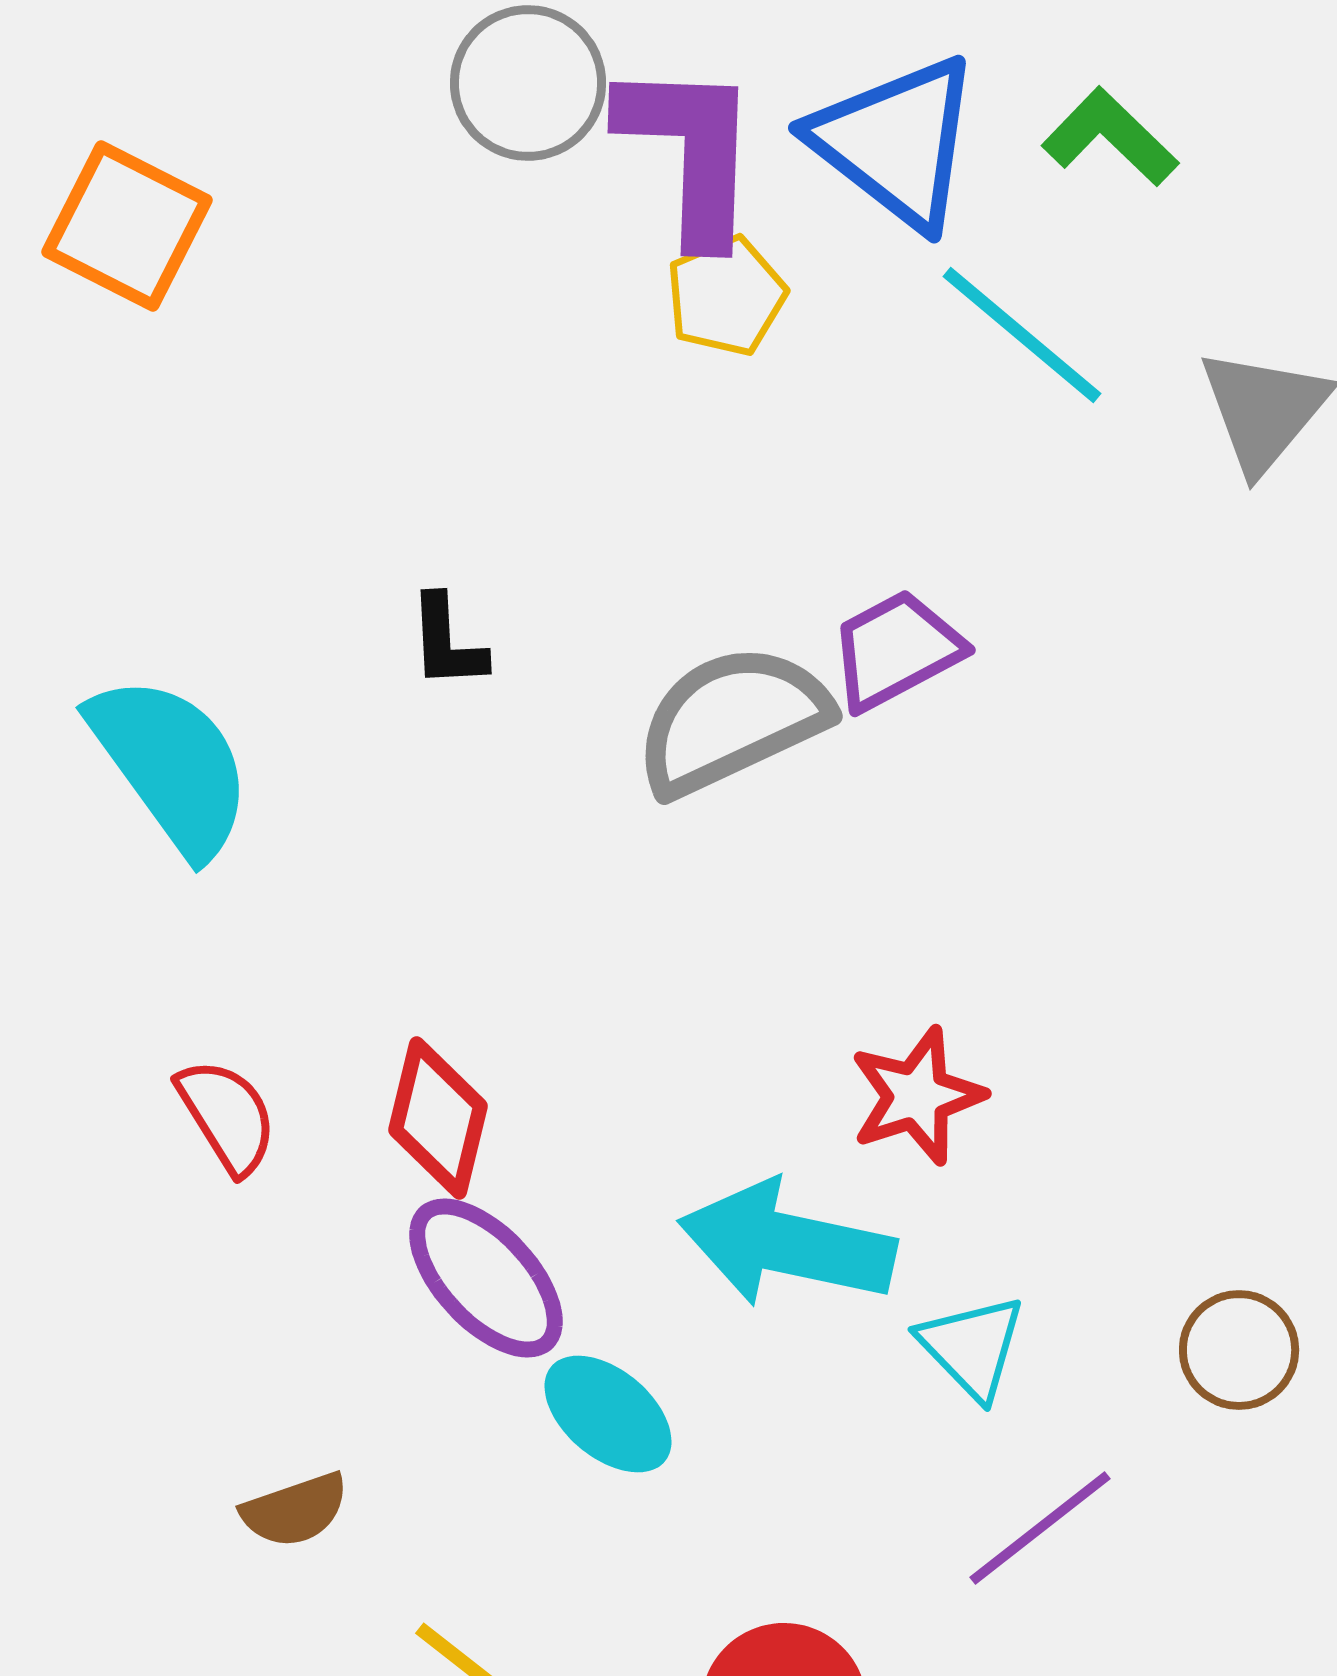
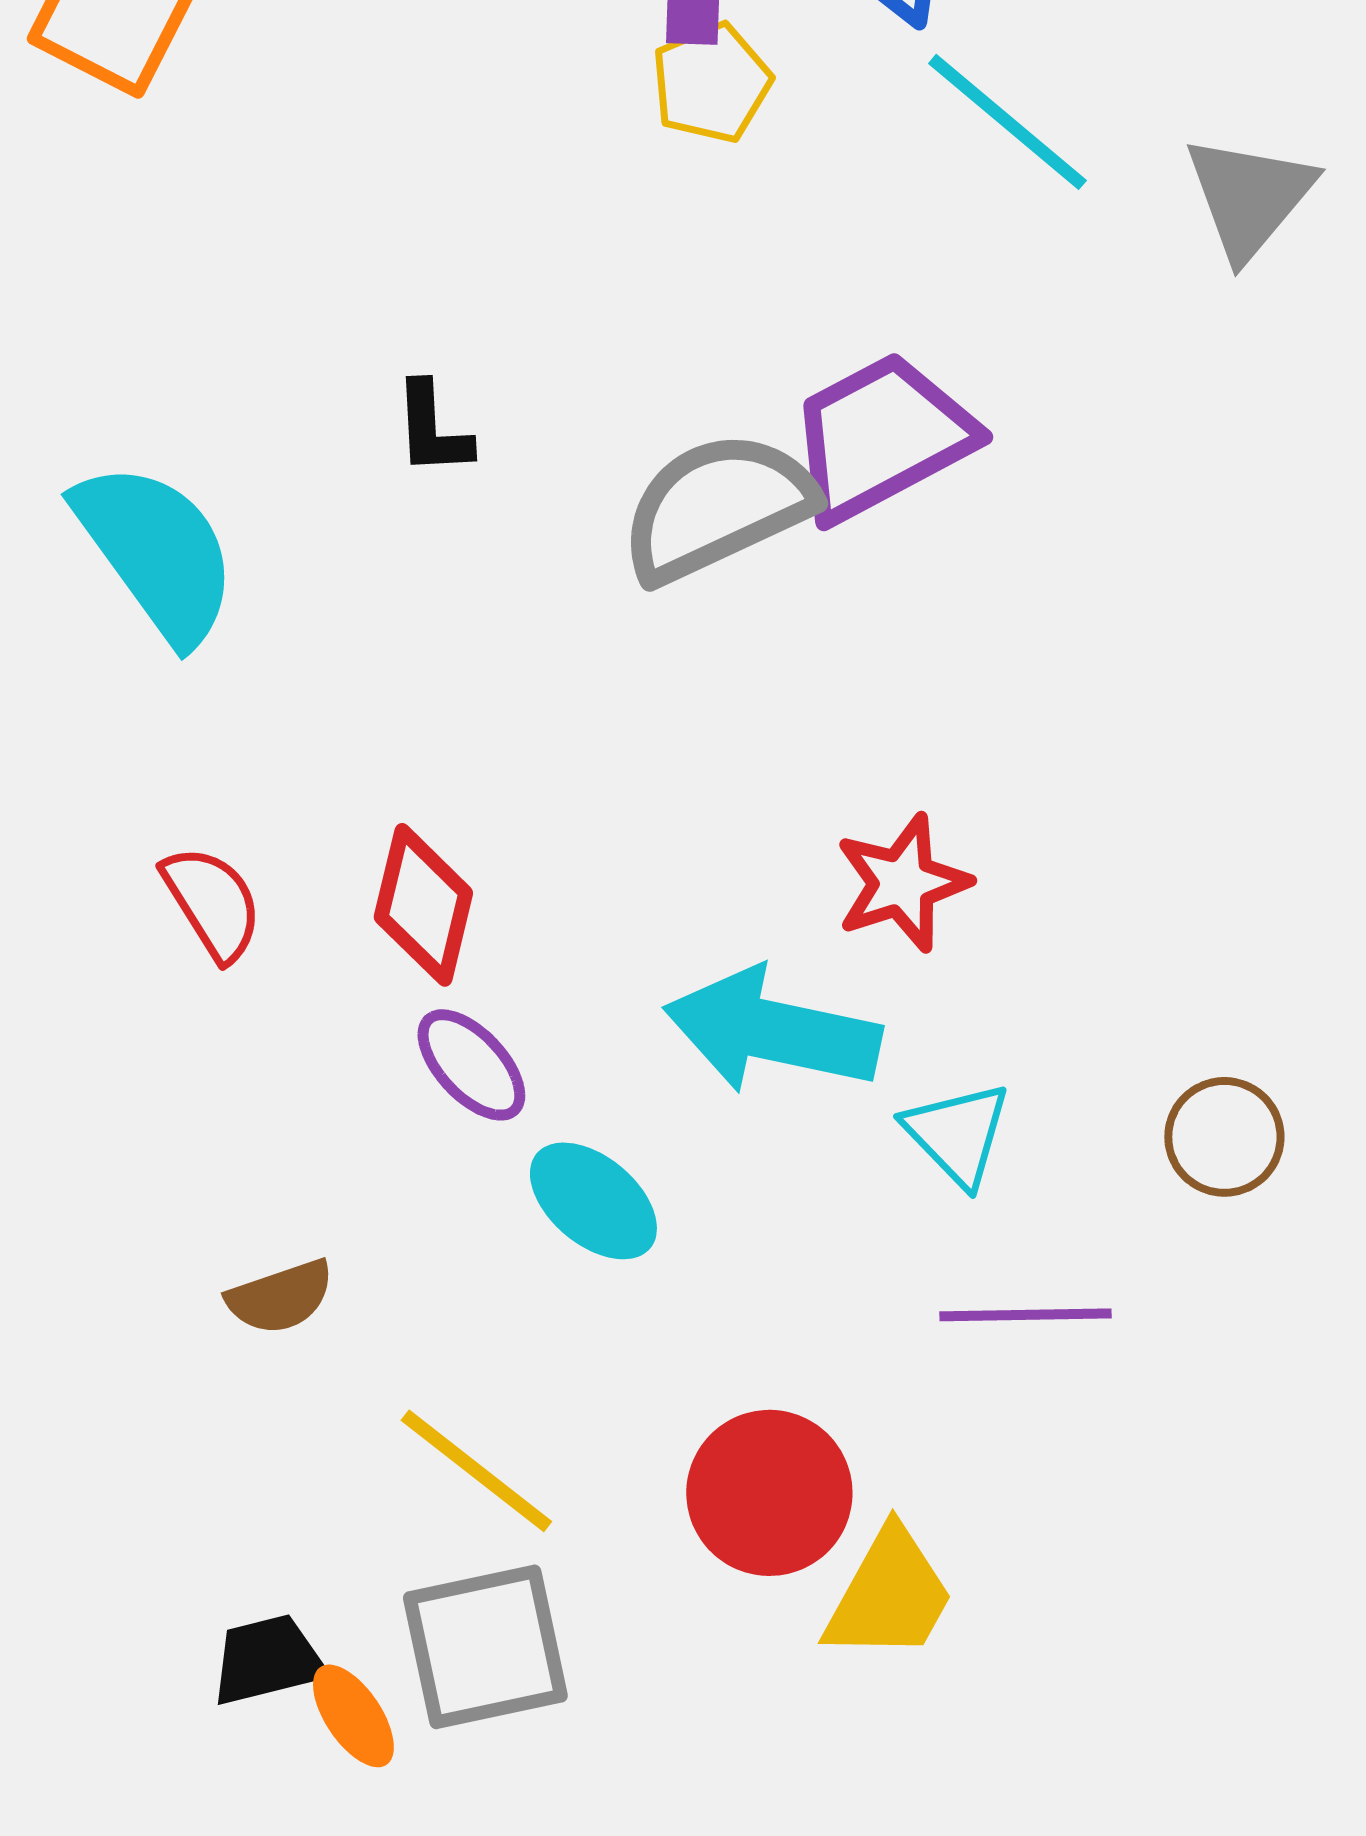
purple trapezoid: (896, 650) -> (881, 437), size x1.4
purple ellipse: (486, 1278) -> (471, 1065), size x0.7
purple line: (1040, 1528) -> (1025, 1315), turned 37

